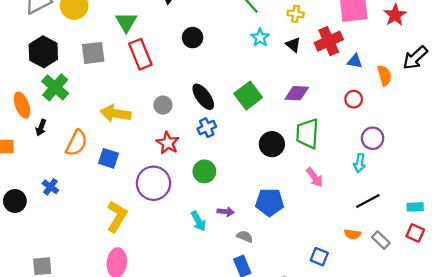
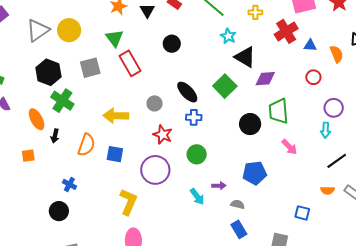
black triangle: (293, 45) -> (245, 57), moved, size x1.6
blue cross: (207, 128) -> (194, 117), turned 35
black circle: (15, 201) -> (59, 211), moved

